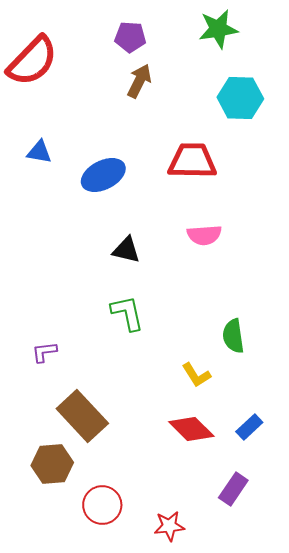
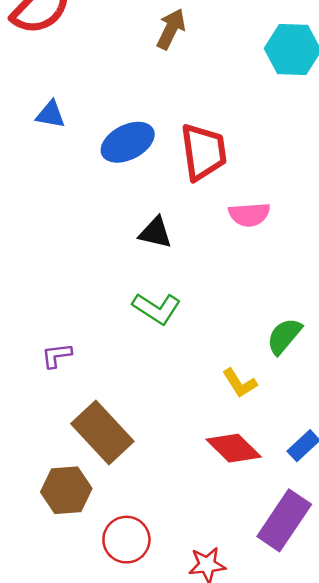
red trapezoid: (192, 161) -> (204, 152), moved, turned 81
green L-shape: (127, 313) -> (157, 308), turned 135
green semicircle: (233, 336) -> (284, 336), turned 48
purple rectangle: (233, 489) -> (284, 520), size x1.5

